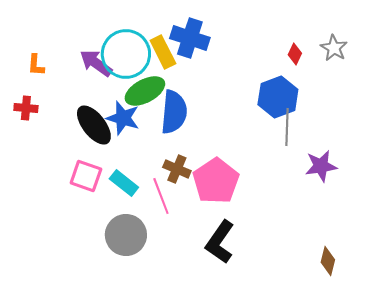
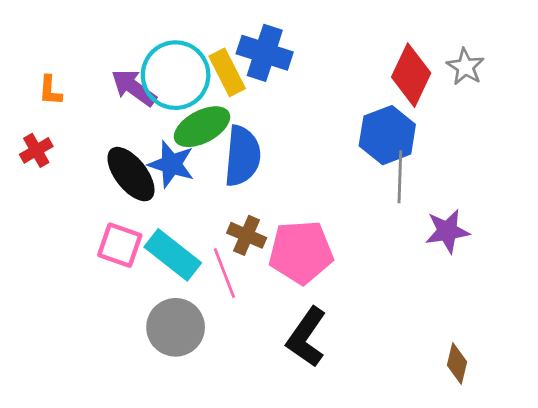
red diamond: (295, 54) -> (411, 75), size x2.0
red cross: (26, 108) -> (36, 150), turned -35
pink pentagon: (216, 181) -> (301, 252), turned 30
cyan rectangle: (124, 183) -> (173, 255), size x1.4

